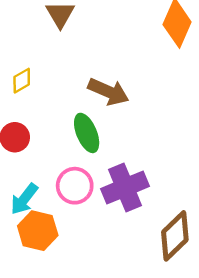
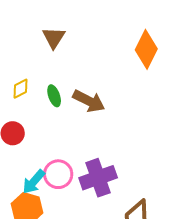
green ellipse: (87, 133) -> (54, 96), moved, size x0.7
cyan arrow: (24, 199) -> (34, 182), moved

